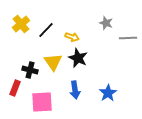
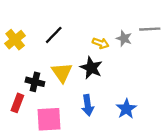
gray star: (106, 23) -> (124, 38), moved
yellow cross: (21, 24) -> (15, 40), moved
yellow arrow: (72, 37) -> (101, 43), moved
gray line: (128, 38) -> (150, 29), moved

